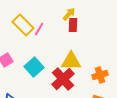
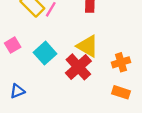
yellow triangle: (71, 61) -> (88, 46), turned 30

